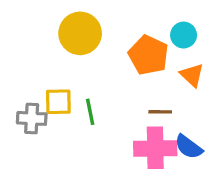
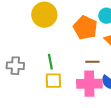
yellow square: (58, 102) -> (53, 81), moved

